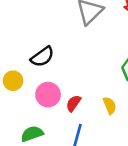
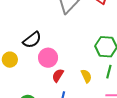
pink circle: (48, 95) -> (48, 58), moved

